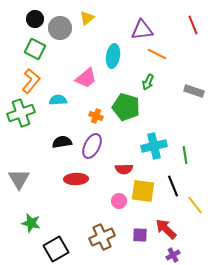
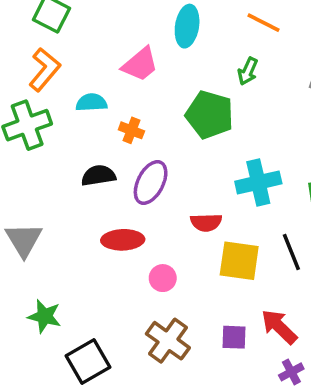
orange cross: (96, 116) -> (131, 130), moved
pink circle: (119, 201) -> (163, 278), moved
brown cross: (102, 237) -> (168, 341), turned -30

